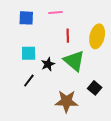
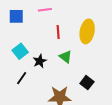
cyan square: (29, 53) -> (20, 51), turned -35
green triangle: (74, 61) -> (65, 57), size x0.6

